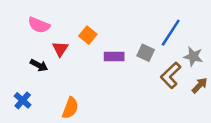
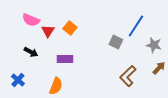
red triangle: (60, 49) -> (48, 31), moved
purple rectangle: (114, 56) -> (65, 59), moved
brown L-shape: (171, 75) -> (128, 76), moved

